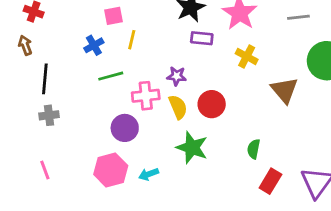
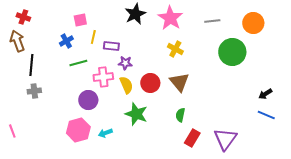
purple rectangle: (202, 38) -> (111, 46), moved
brown arrow: (25, 45) -> (17, 41), size x1.5
brown triangle: (284, 90) -> (179, 82), moved
pink line: (45, 170) -> (12, 131), moved

